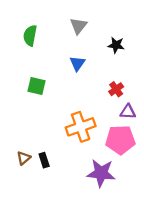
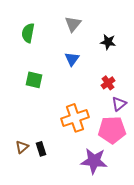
purple triangle: (128, 112) -> (119, 104), turned -42

